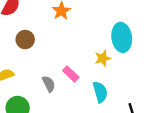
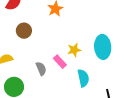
cyan ellipse: (122, 37) -> (103, 47), moved
yellow star: (103, 58) -> (74, 50), moved

